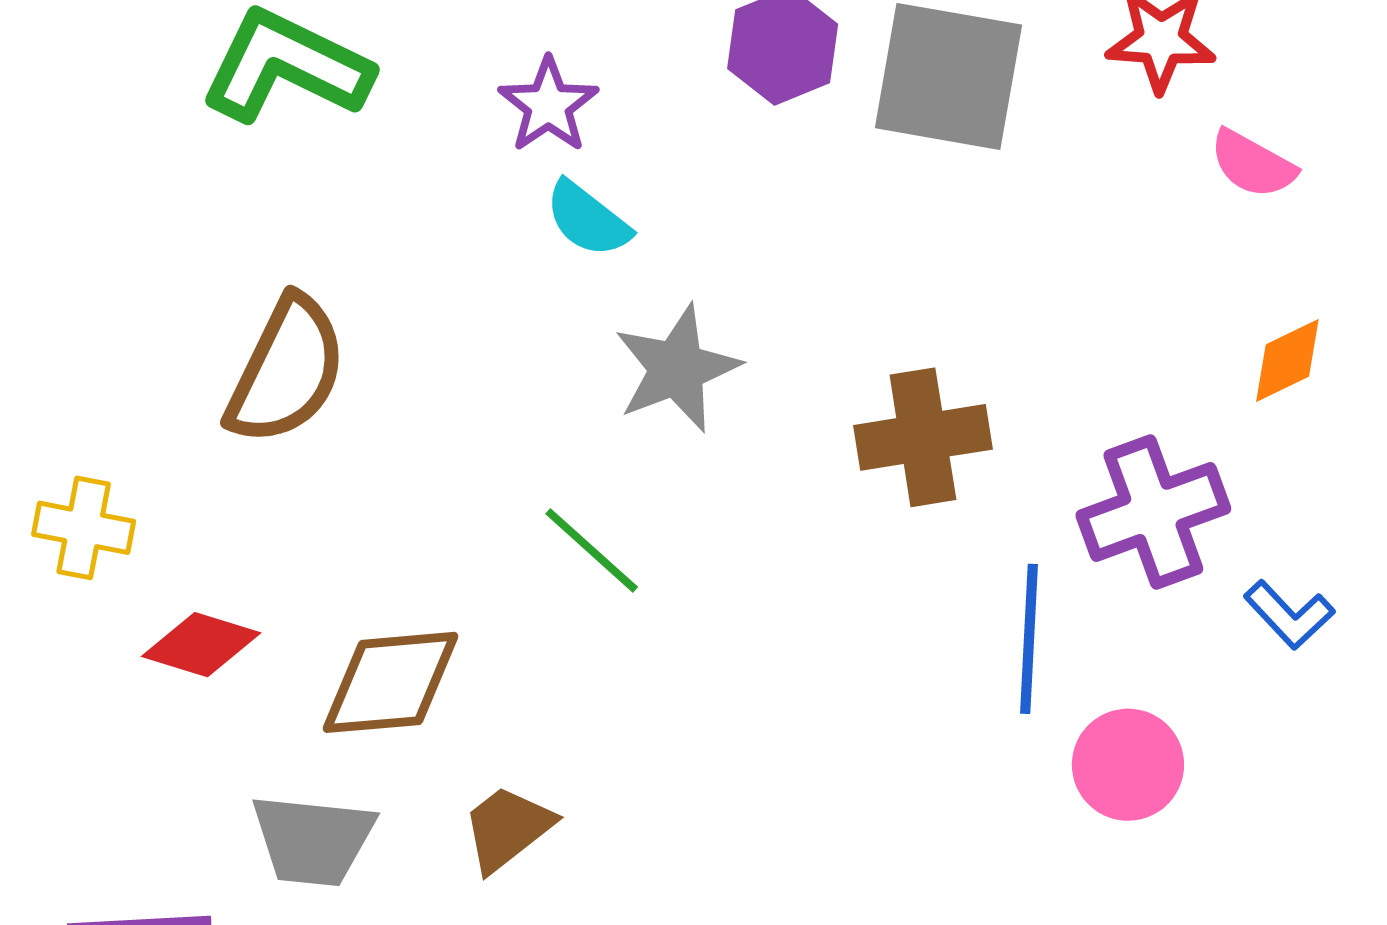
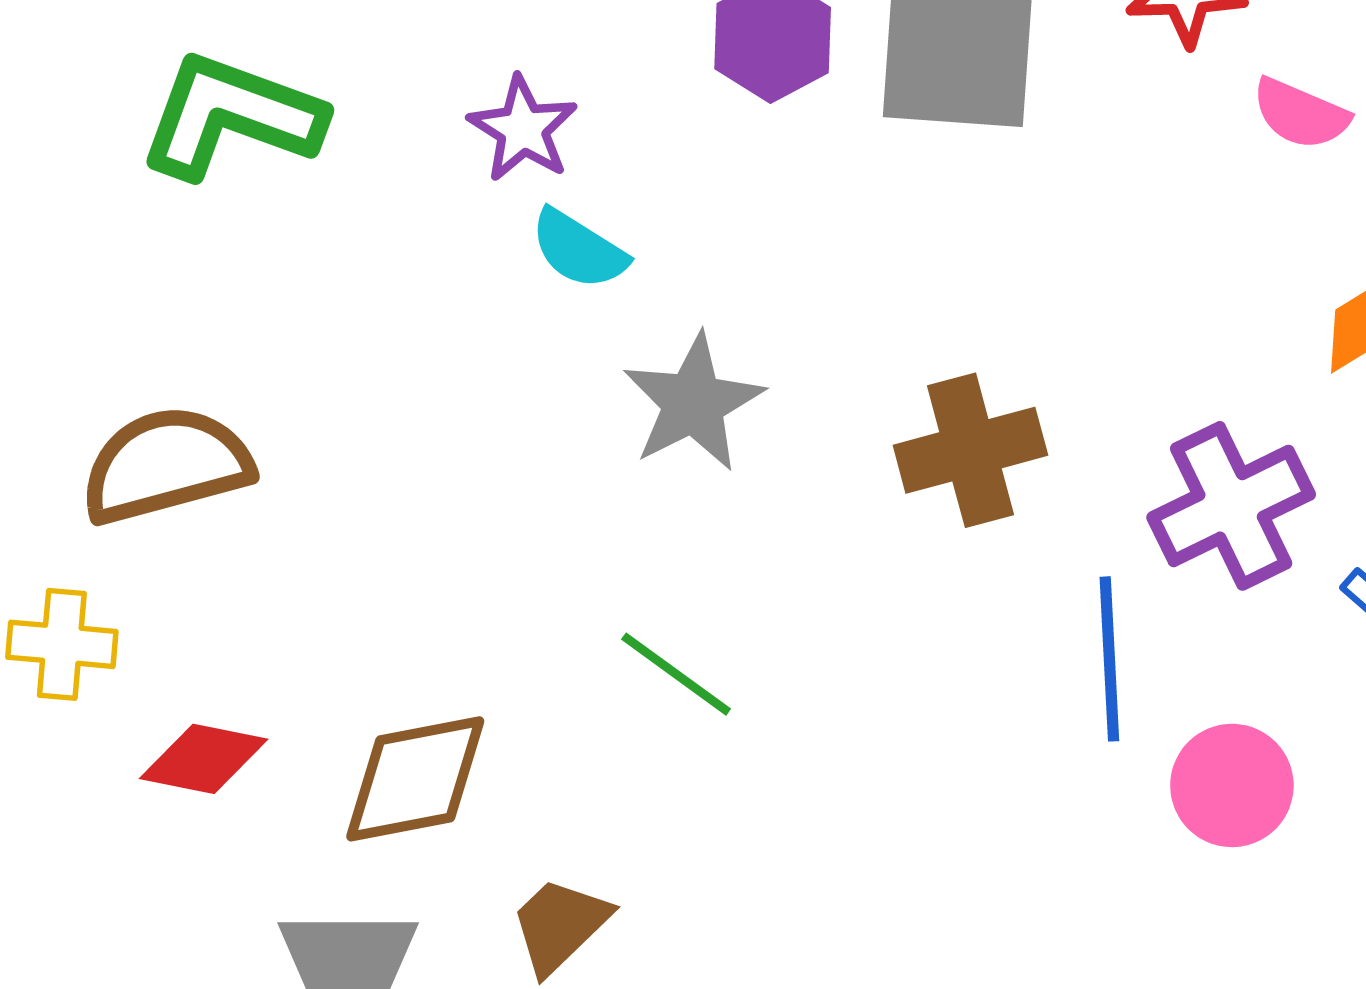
brown semicircle: (286, 371) -> (166, 465), moved, turned -125
green line: (592, 550) -> (676, 674), moved

